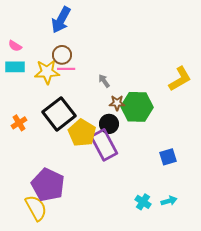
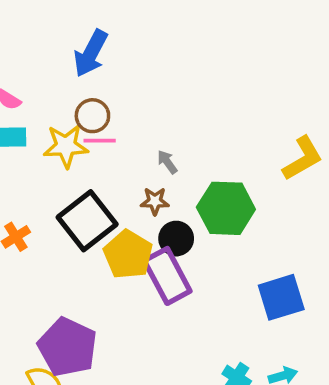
brown star: (117, 103) -> (155, 201), moved
blue square: (168, 157) -> (281, 297), size x1.5

